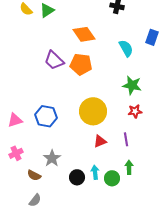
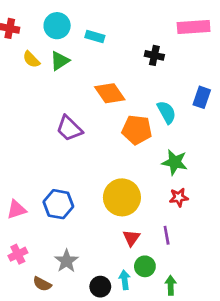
orange pentagon: (81, 64) -> (137, 130), moved
red triangle: (100, 141) -> (131, 238), turned -32
green arrow: (129, 167) -> (171, 285), moved
green circle: (112, 178) -> (145, 266), moved

